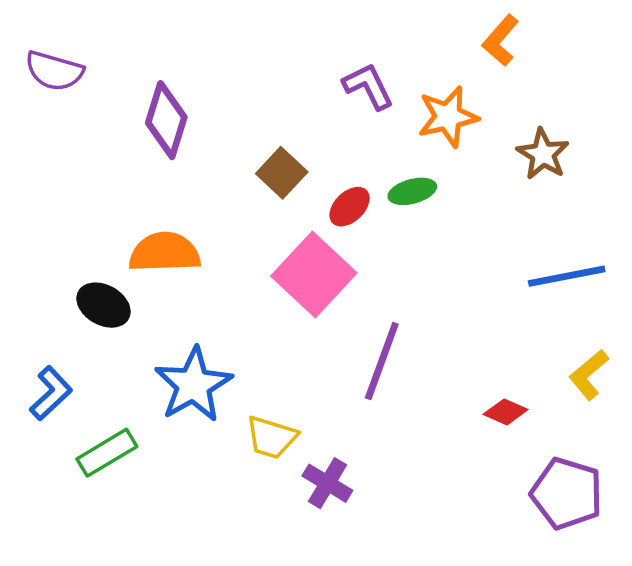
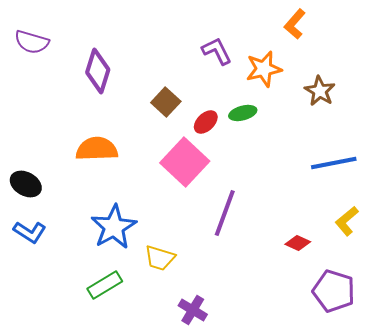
black ellipse: (104, 305) -> (26, 184), moved
blue L-shape: (51, 393) -> (30, 232), turned 76
green rectangle: (107, 453) -> (105, 285), moved
purple cross: (327, 483) -> (193, 310), moved

